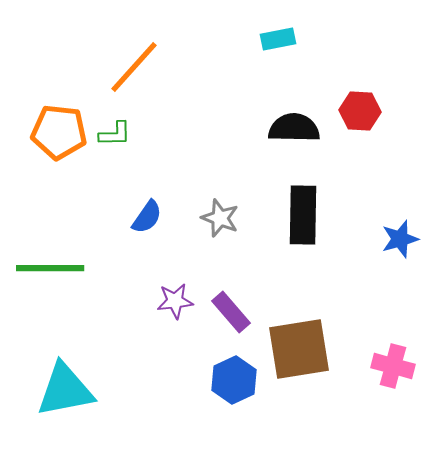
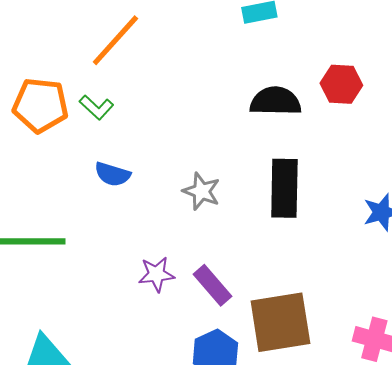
green L-shape: (115, 134) -> (96, 107), turned 44
blue semicircle: (147, 217) -> (112, 174), moved, turned 72

